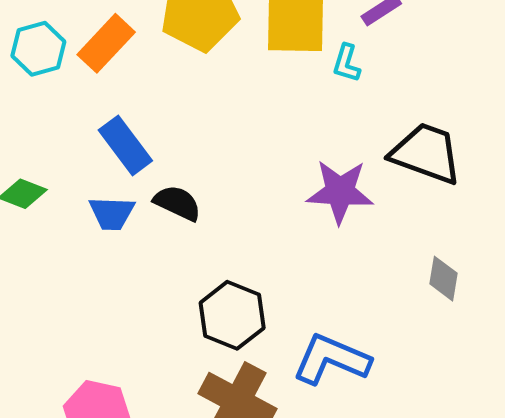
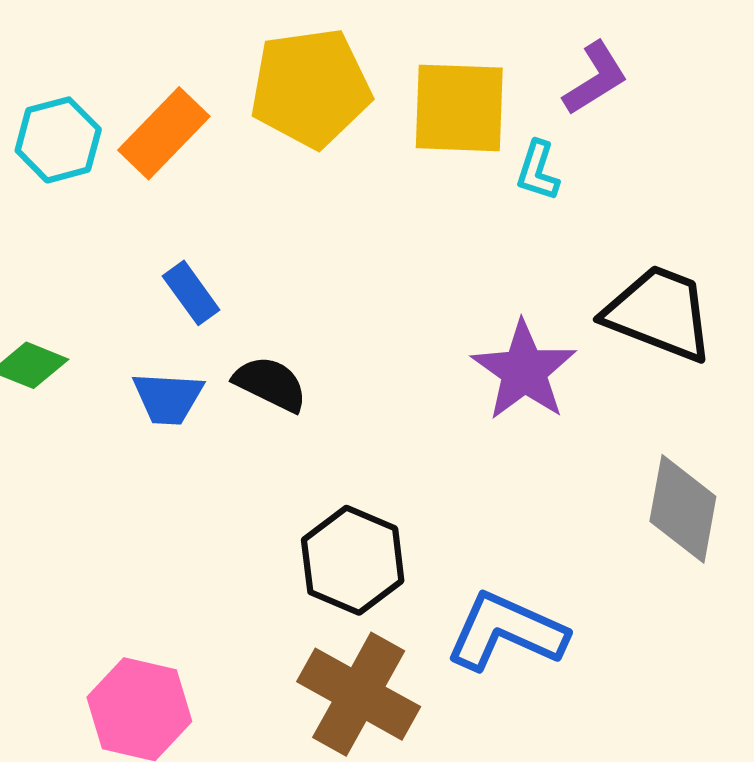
blue rectangle: (125, 145) -> (191, 293), size x0.7
purple star: (340, 192) -> (524, 371), turned 30
gray diamond: (444, 279) -> (683, 509), size x1.5

